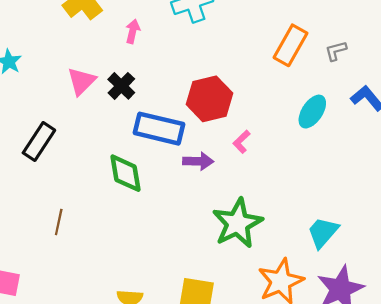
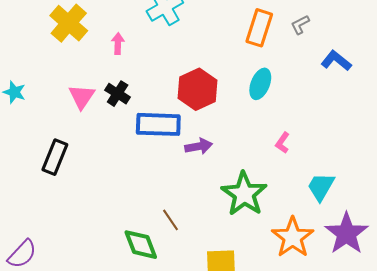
cyan ellipse: (312, 112) -> (260, 84), moved
pink L-shape: (241, 142) -> (282, 143), moved
green diamond: (125, 173) -> (141, 245), moved
brown line: (59, 222) -> (170, 220), moved, turned -35

